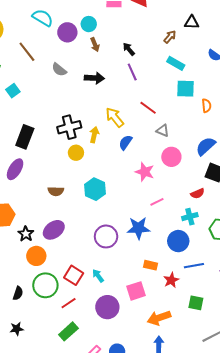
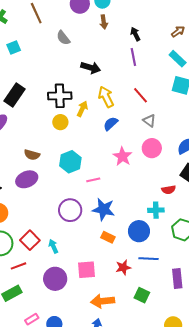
black arrow: (94, 78) -> (91, 68), moved
pink line: (157, 202) -> (93, 180), moved
purple ellipse: (54, 230) -> (27, 179), moved
orange rectangle: (150, 265) -> (108, 237), moved

